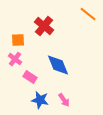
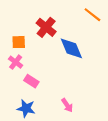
blue diamond: (58, 65) -> (71, 48), moved
blue star: (40, 100) -> (26, 108), moved

